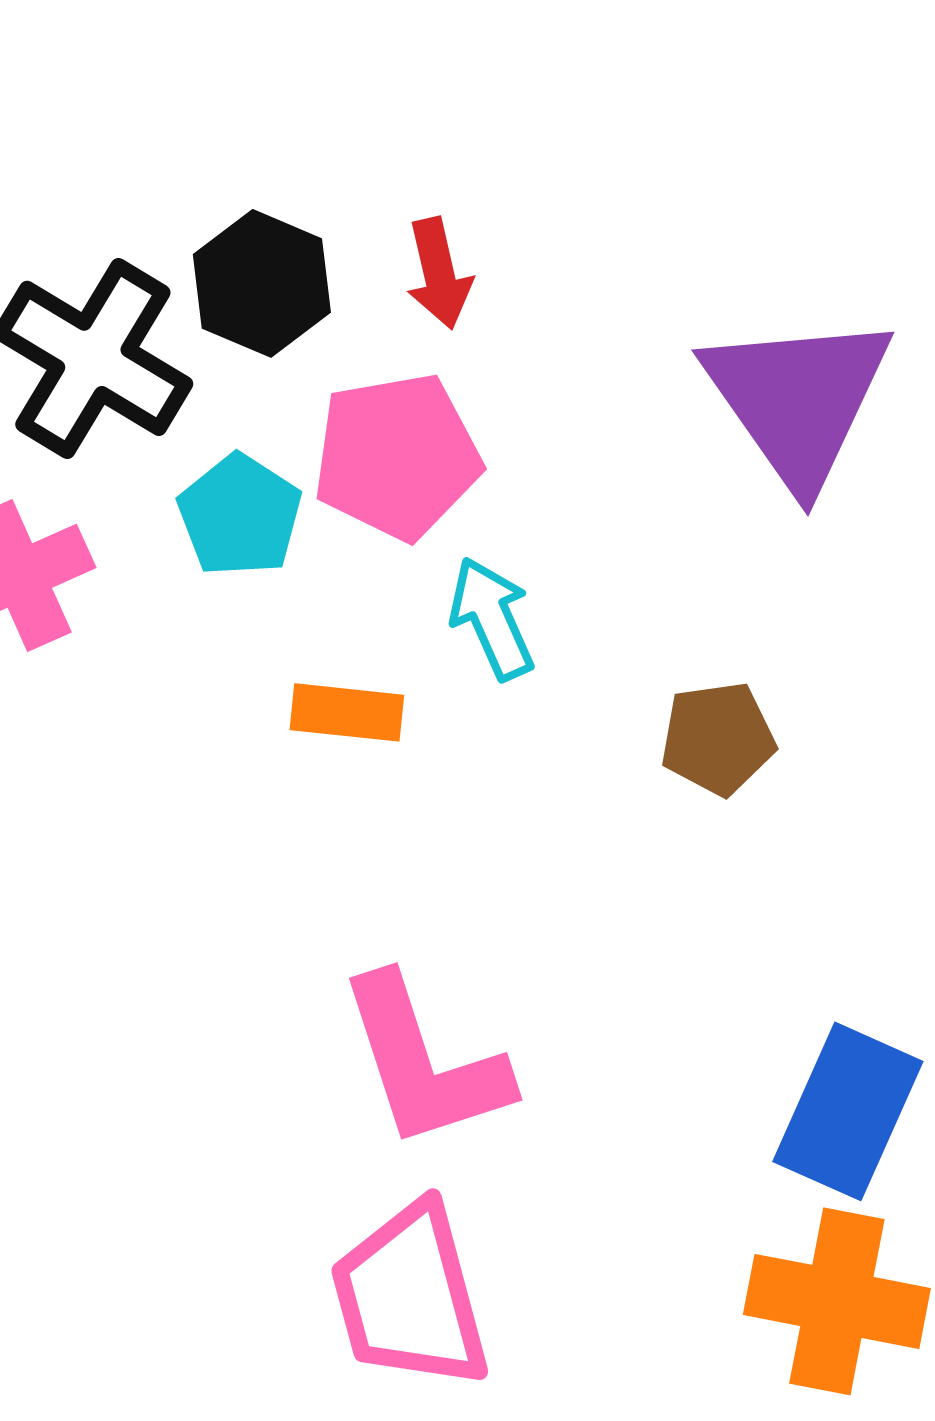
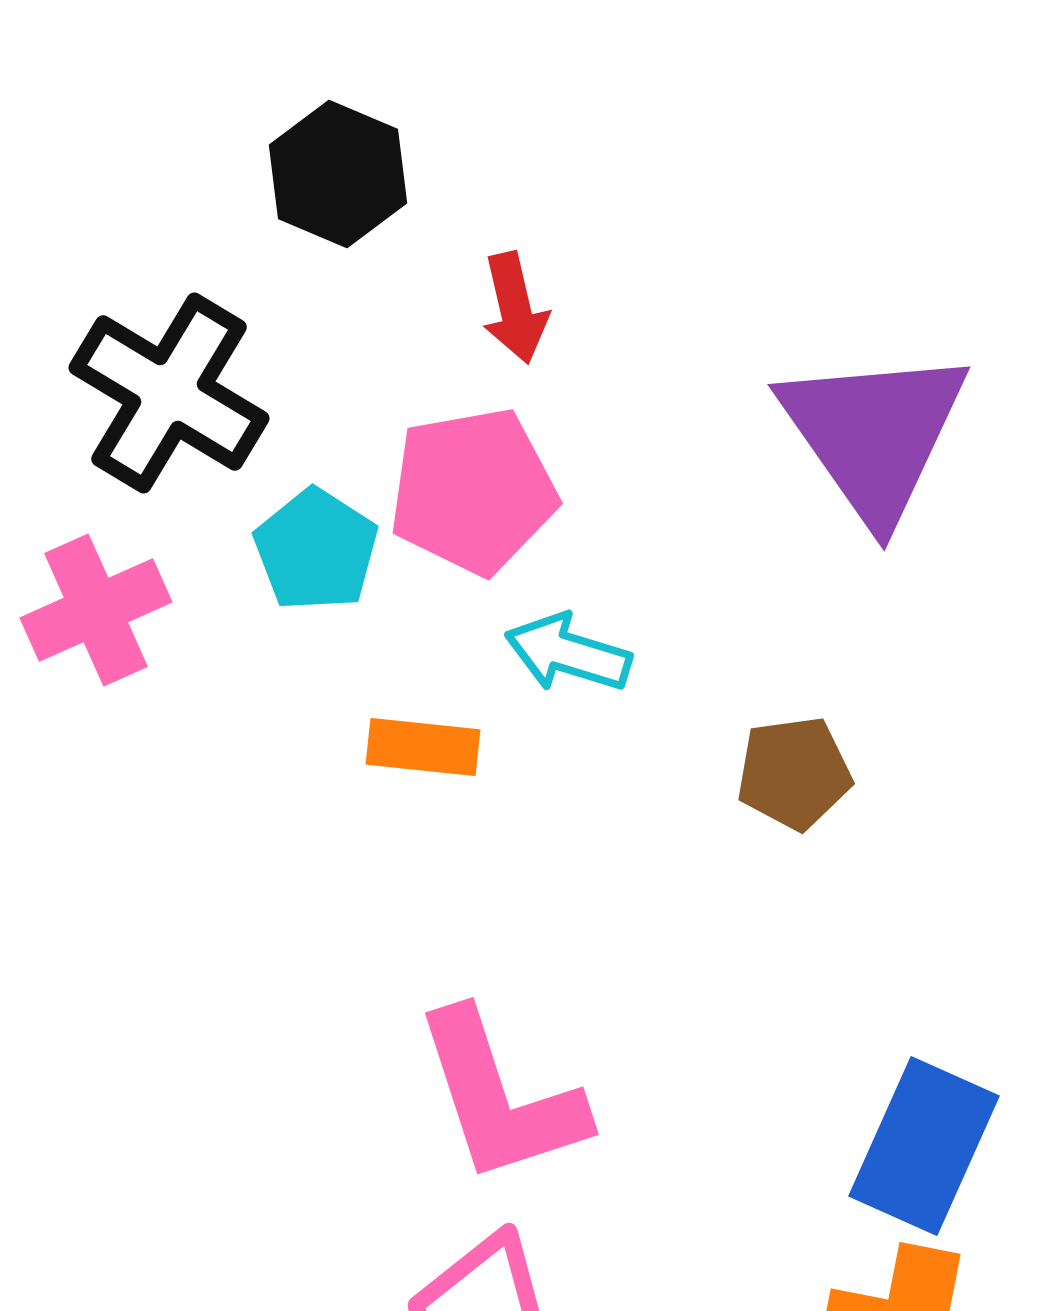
black hexagon: (262, 283) -> (338, 174), moved
cyan arrow: (492, 618) -> (568, 653), turned -49

